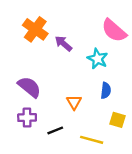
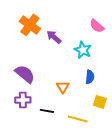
pink semicircle: (114, 31) -> (97, 26), size x0.7
black line: (55, 130) -> (47, 111), turned 32

